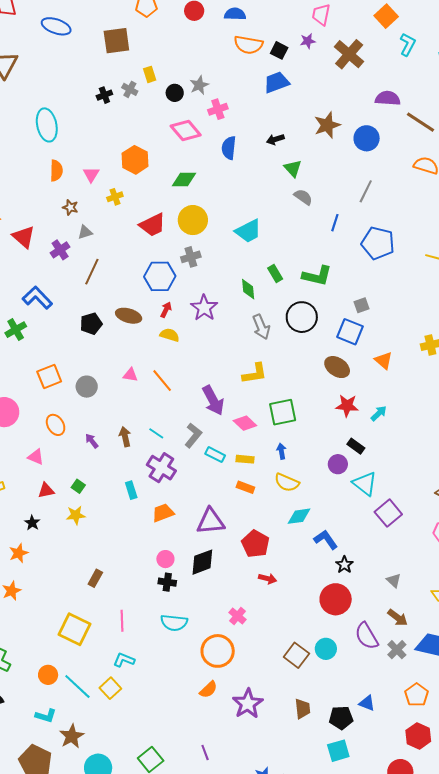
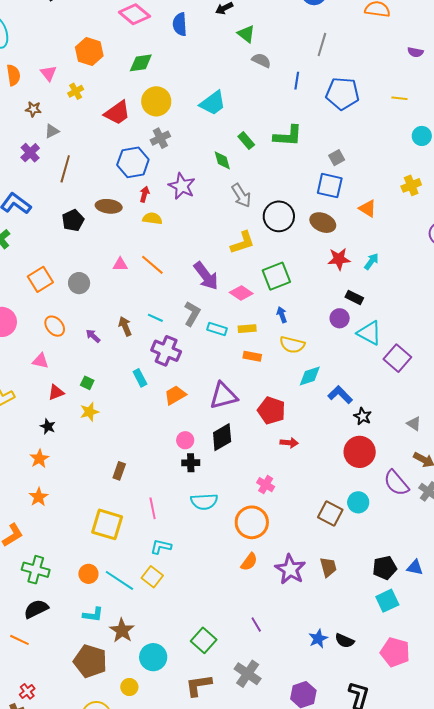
black circle: (302, 317) -> (279, 216), moved
blue triangle: (367, 703) -> (415, 567), moved
brown trapezoid: (303, 709) -> (328, 567), moved

